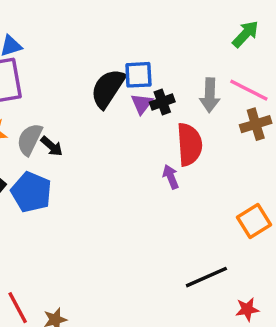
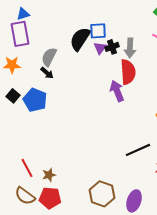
gray arrow: (210, 95) -> (130, 48), moved
gray semicircle: (30, 139) -> (49, 57), moved
purple arrow: (171, 177) -> (117, 91), size x1.5

